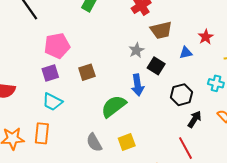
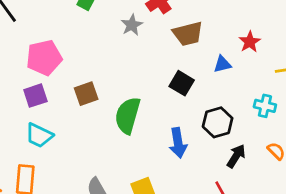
gray star: (136, 50) -> (132, 25), moved
blue arrow: (138, 85) -> (178, 143), moved
green semicircle: (114, 106) -> (128, 115), moved, turned -36

